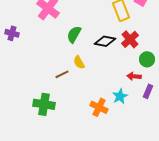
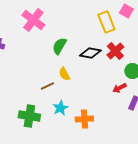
red arrow: (134, 76) -> (119, 88), turned -32
cyan star: (120, 96) -> (60, 108), moved
orange cross: (99, 107) -> (84, 119), turned -30

